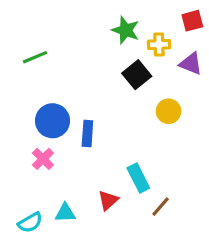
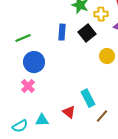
green line: (35, 57) -> (23, 38), moved
blue rectangle: (87, 133) -> (62, 32), moved
red triangle: (108, 200) -> (69, 112), turned -40

